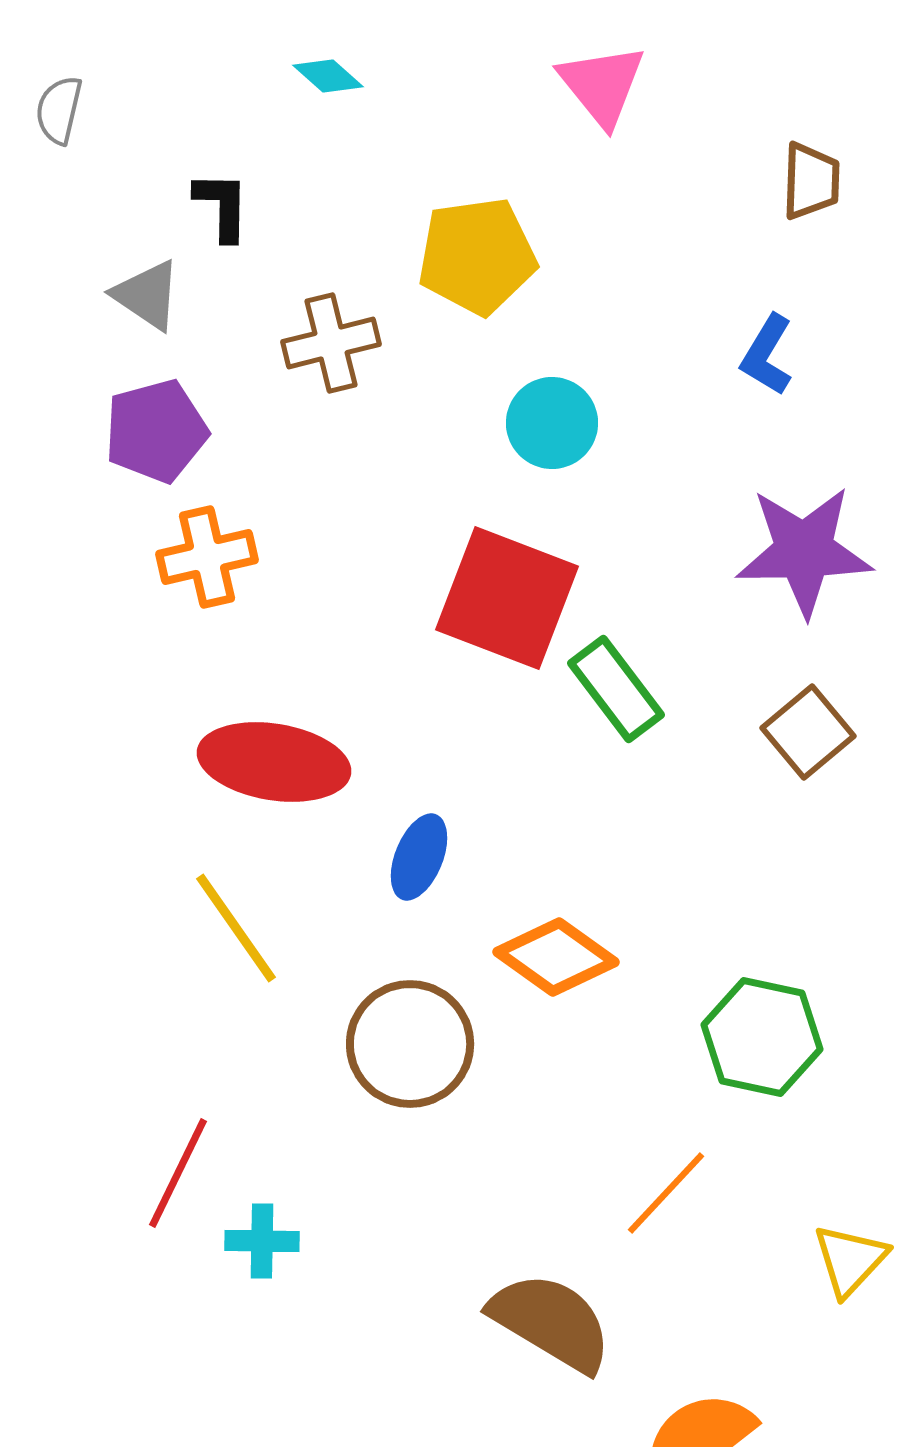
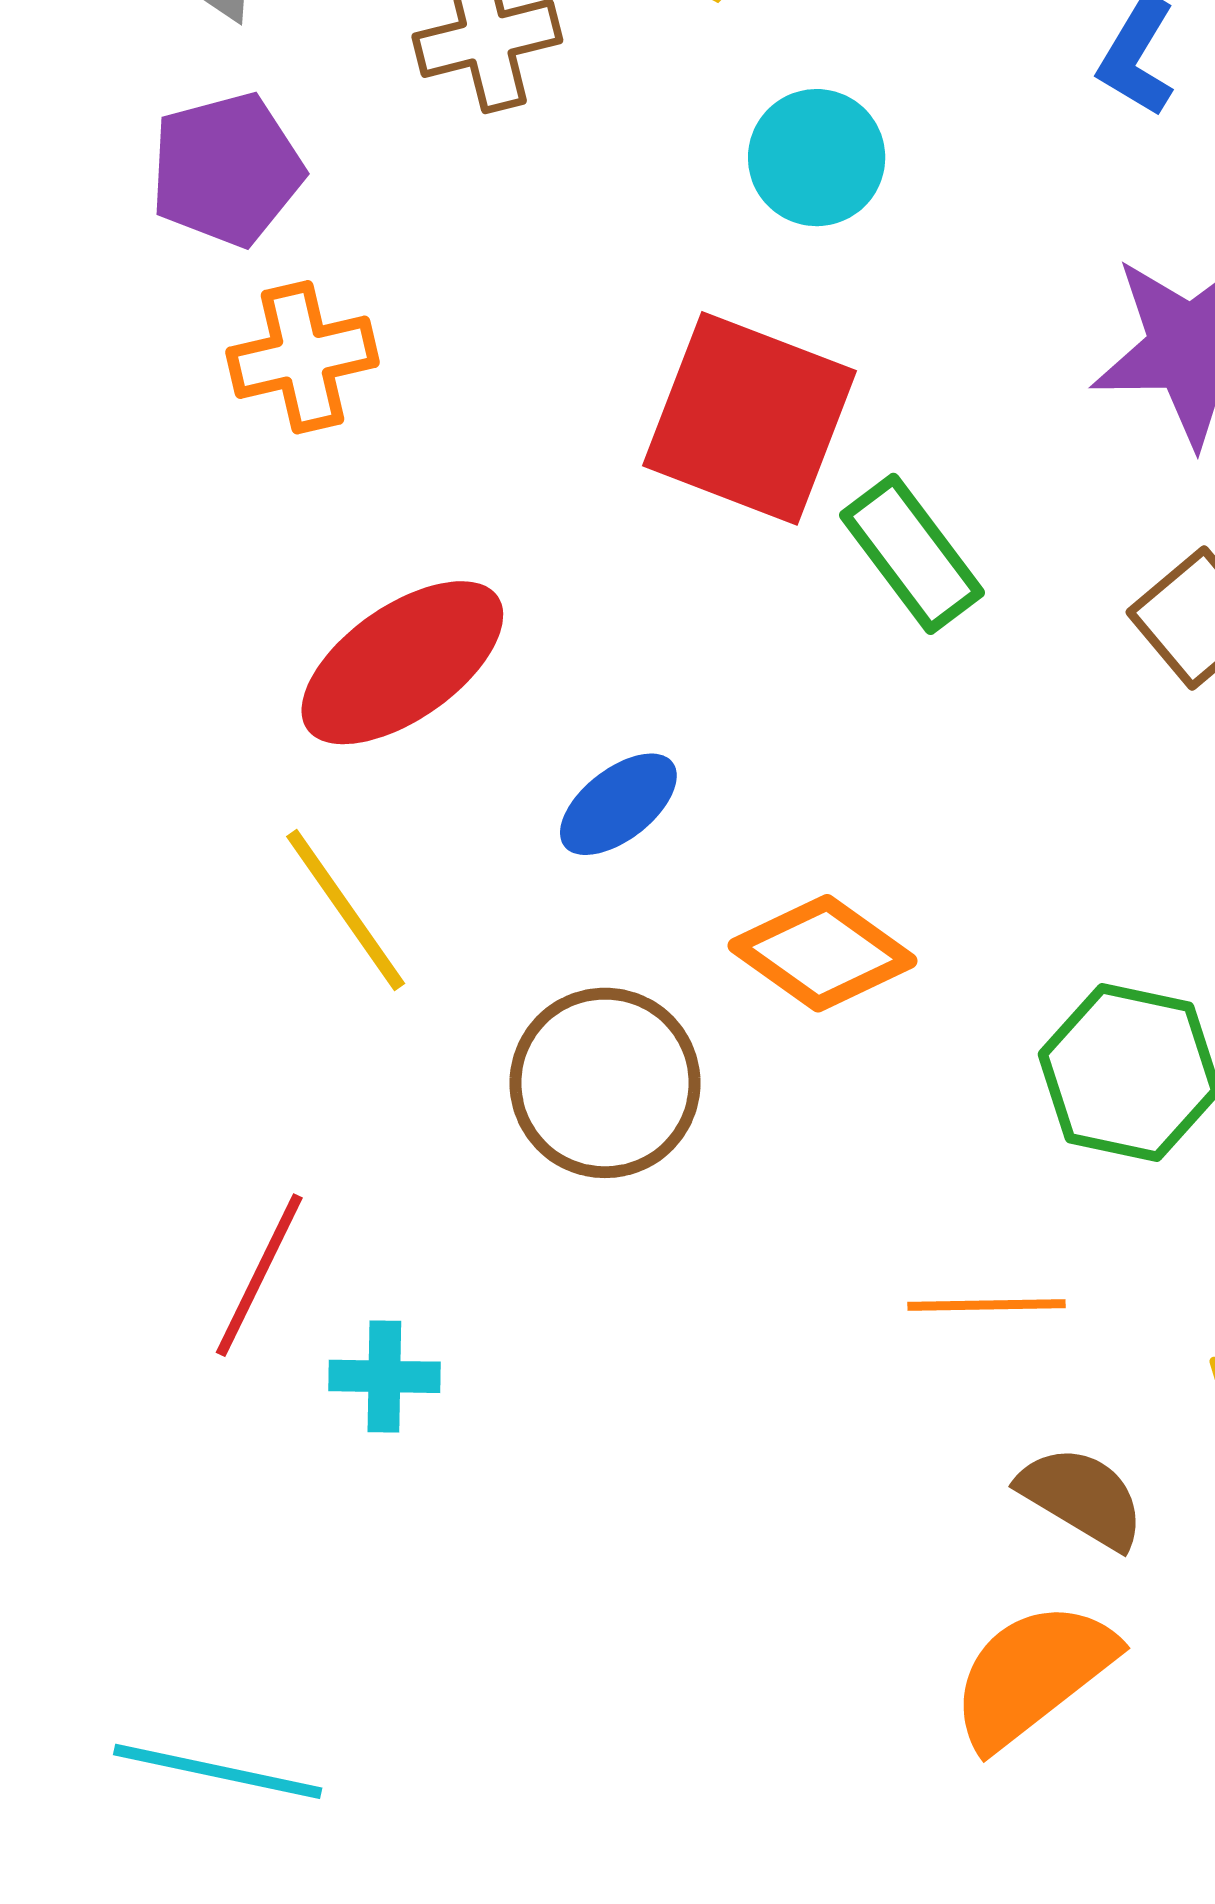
red ellipse: (274, 762) -> (402, 663), turned -44
blue ellipse: (419, 857) -> (618, 804), turned 30
orange line: (666, 1193) -> (986, 1305), turned 46
brown semicircle: (551, 1322) -> (1082, 1497), moved, size x0.7

